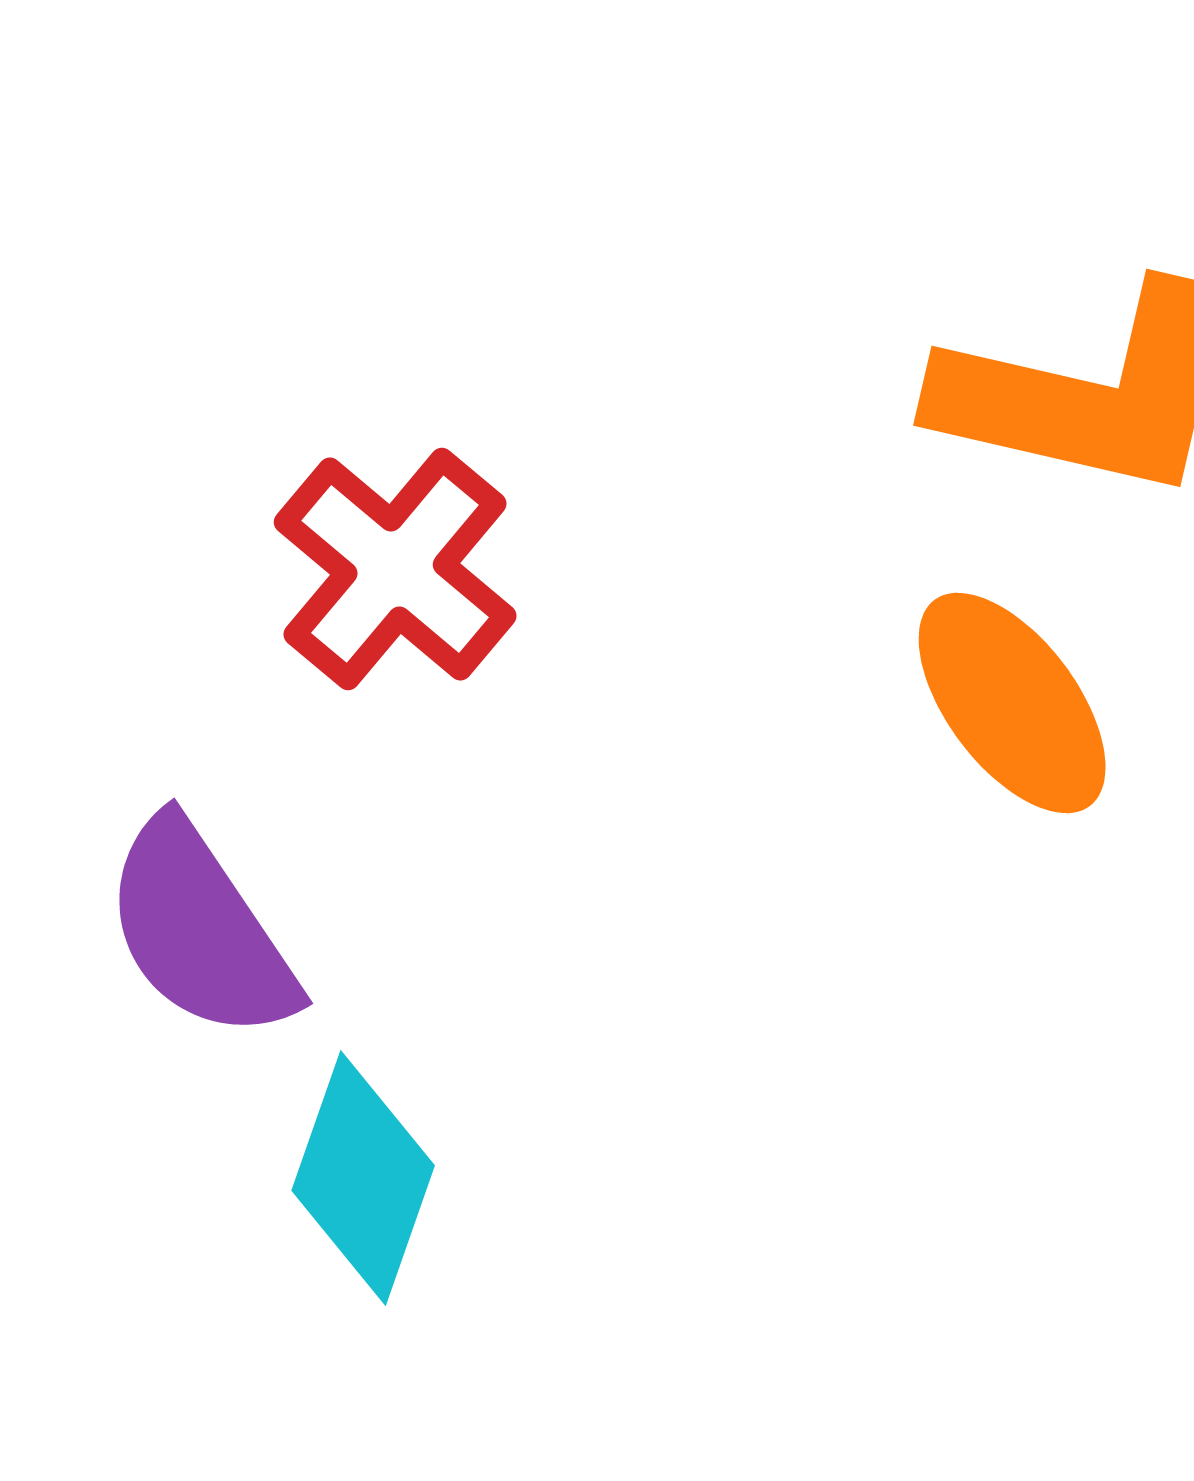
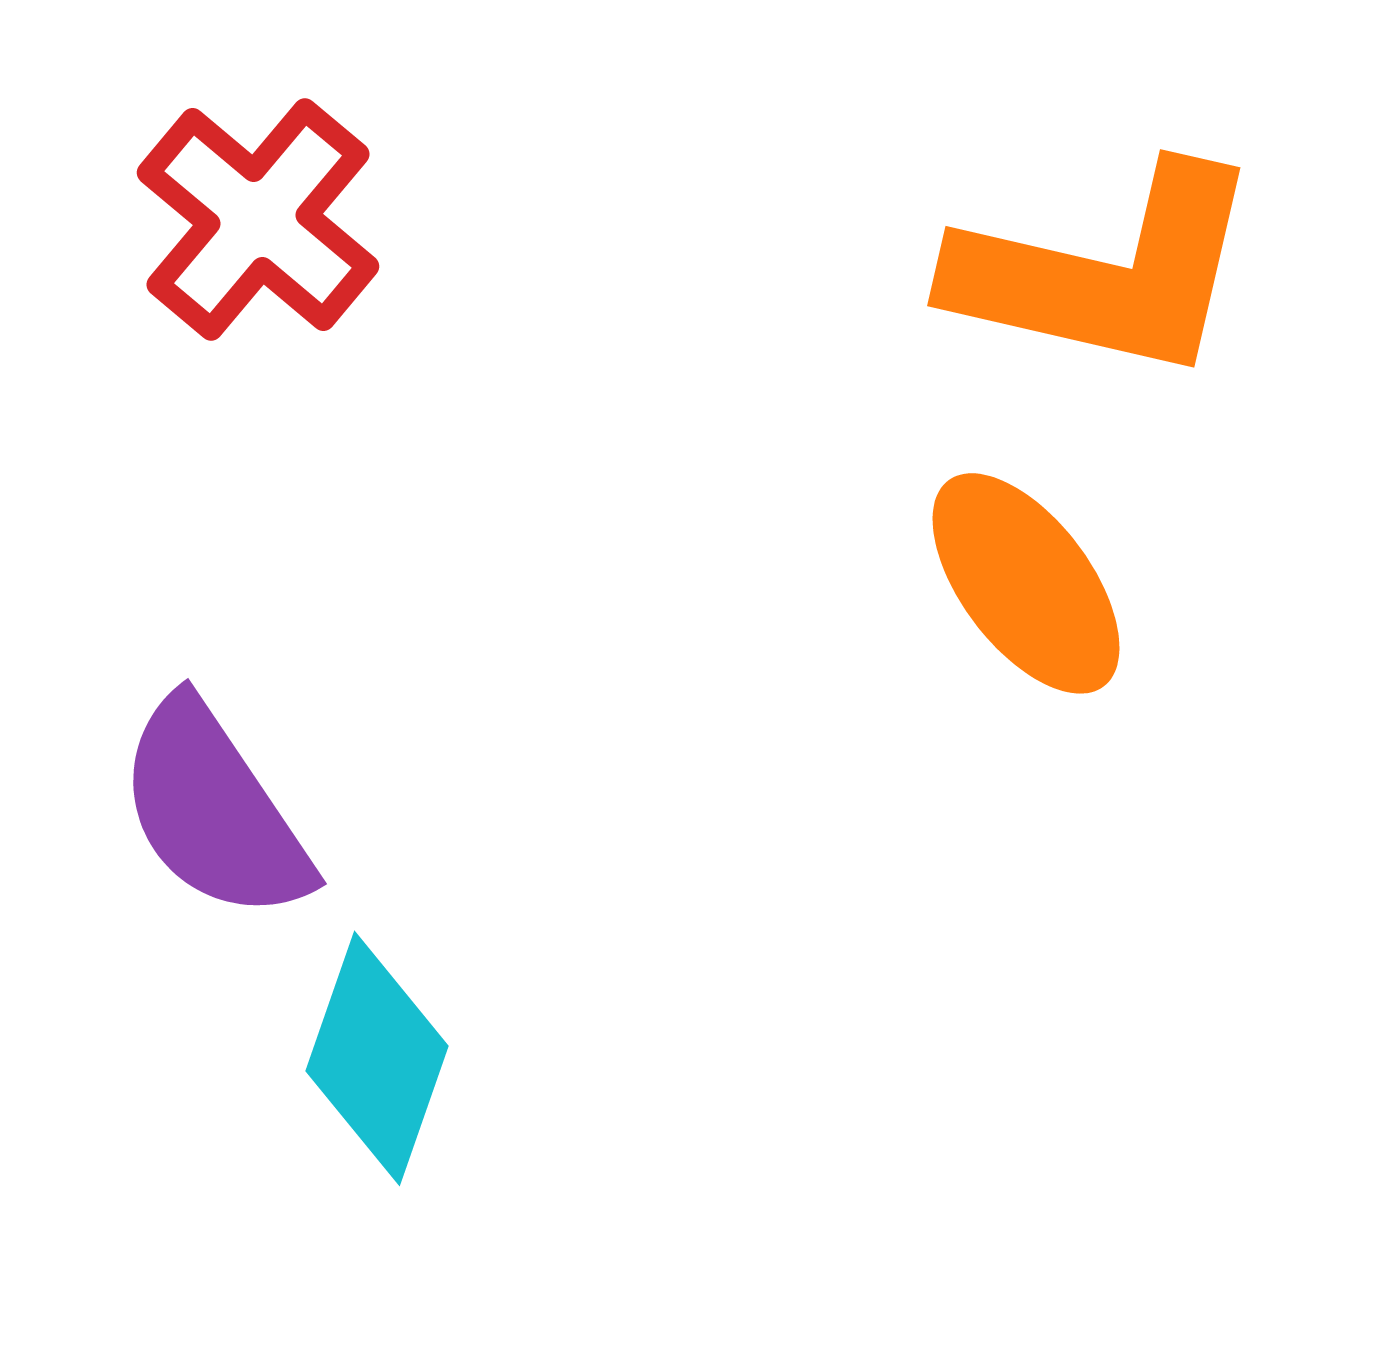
red cross: (395, 569) -> (258, 219), moved

